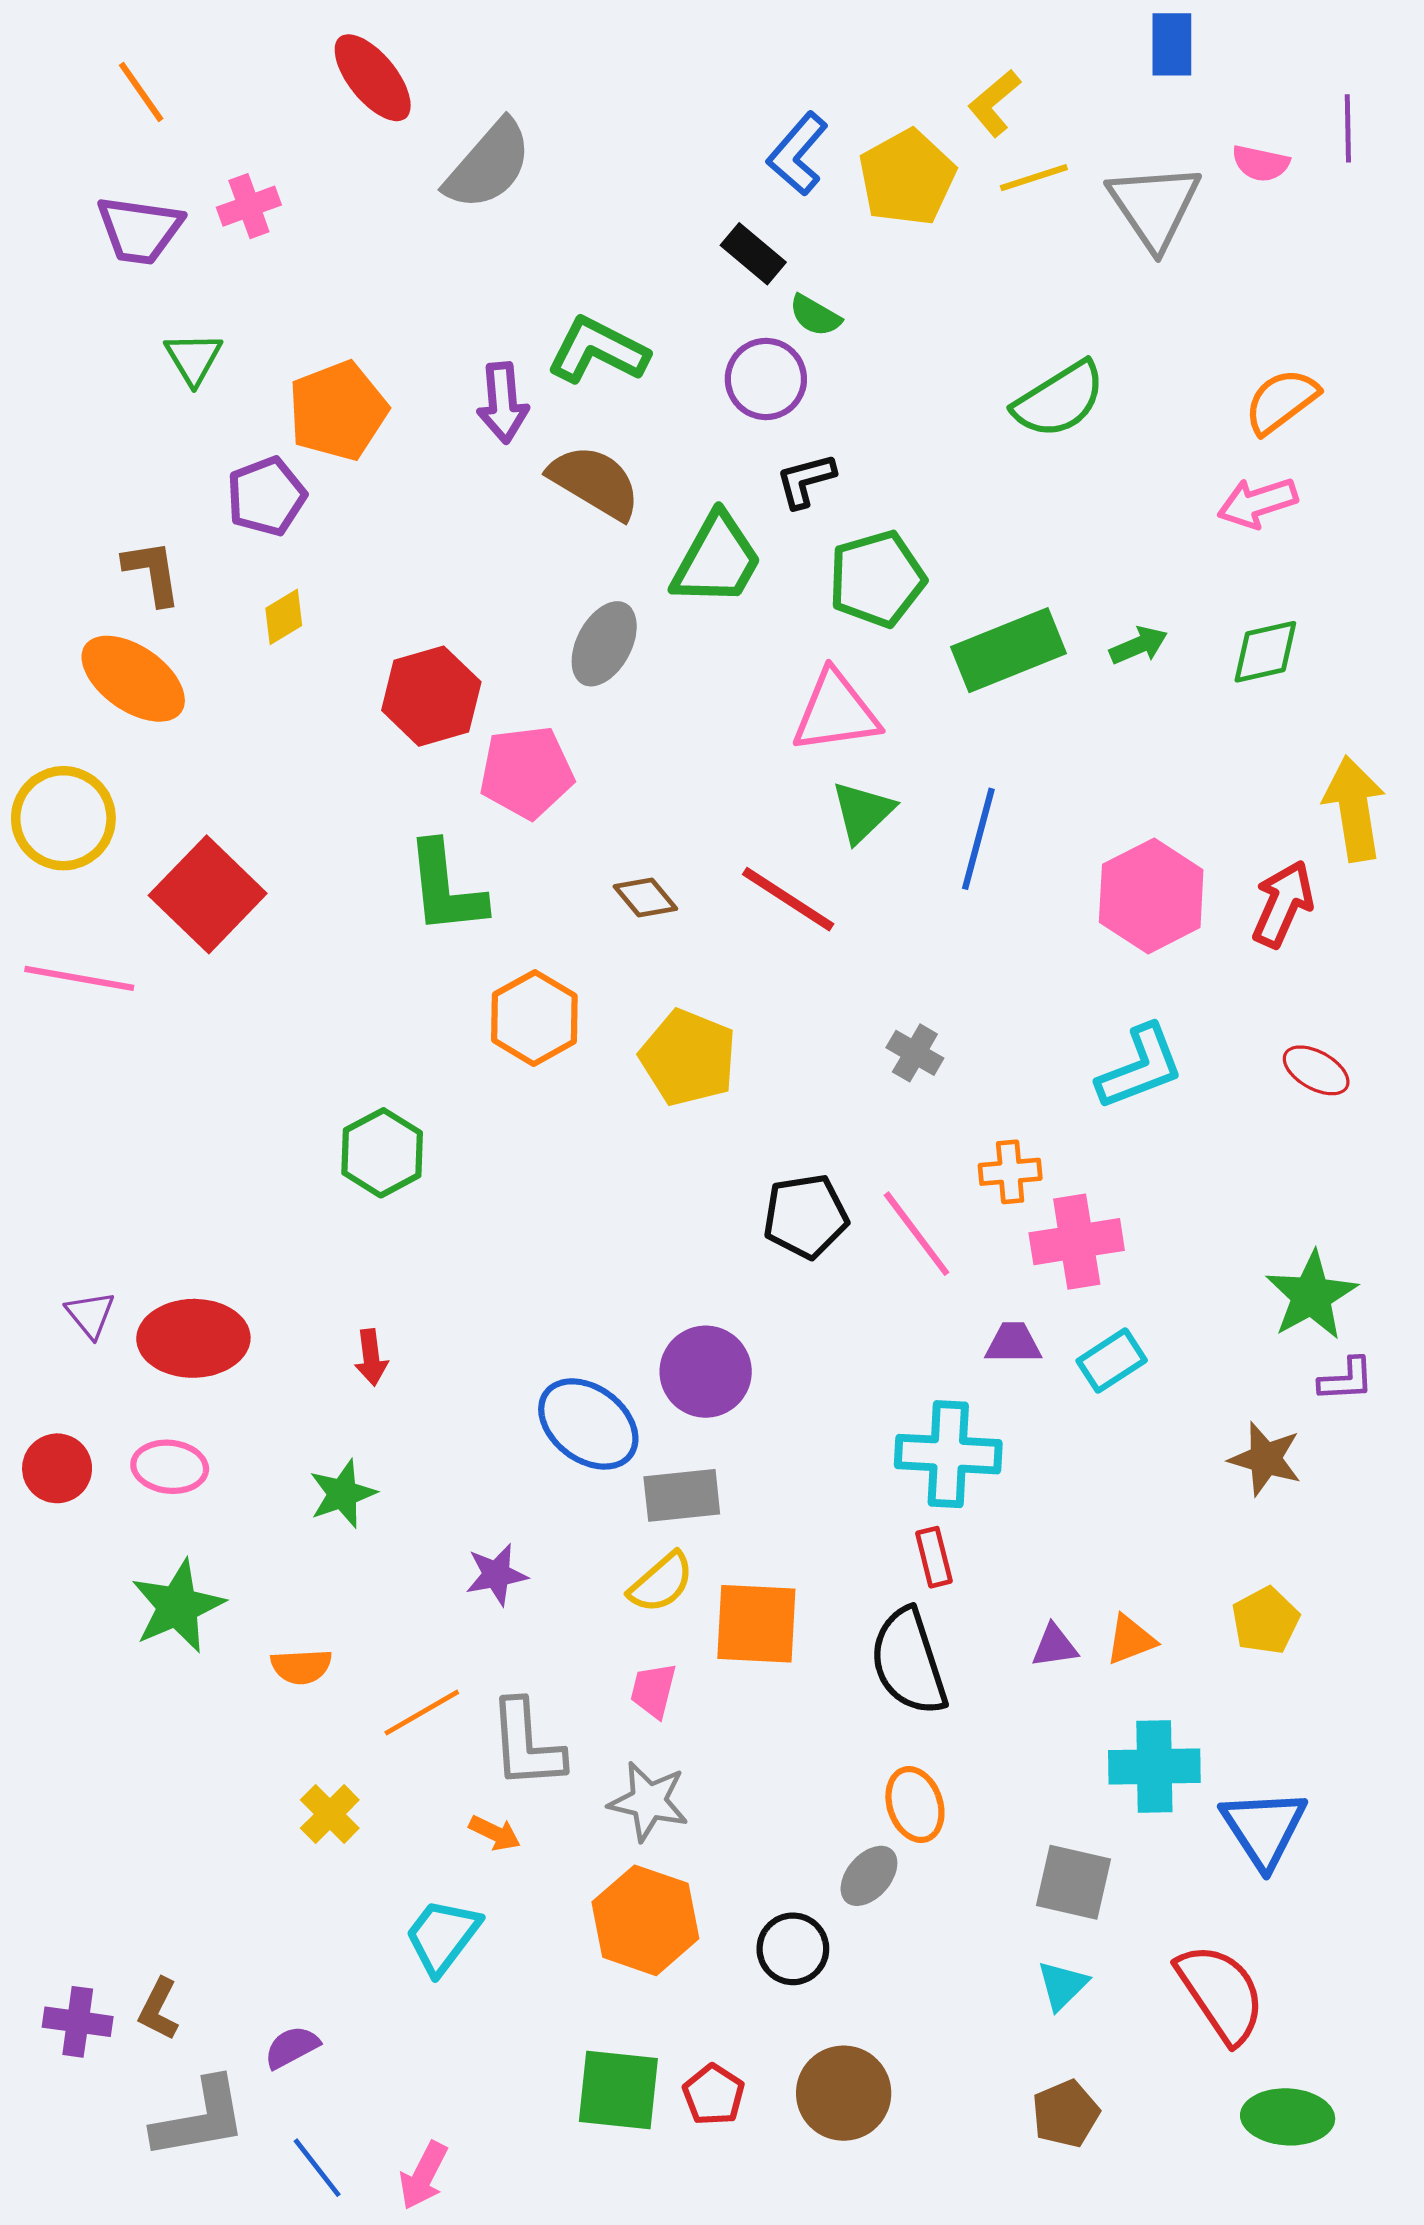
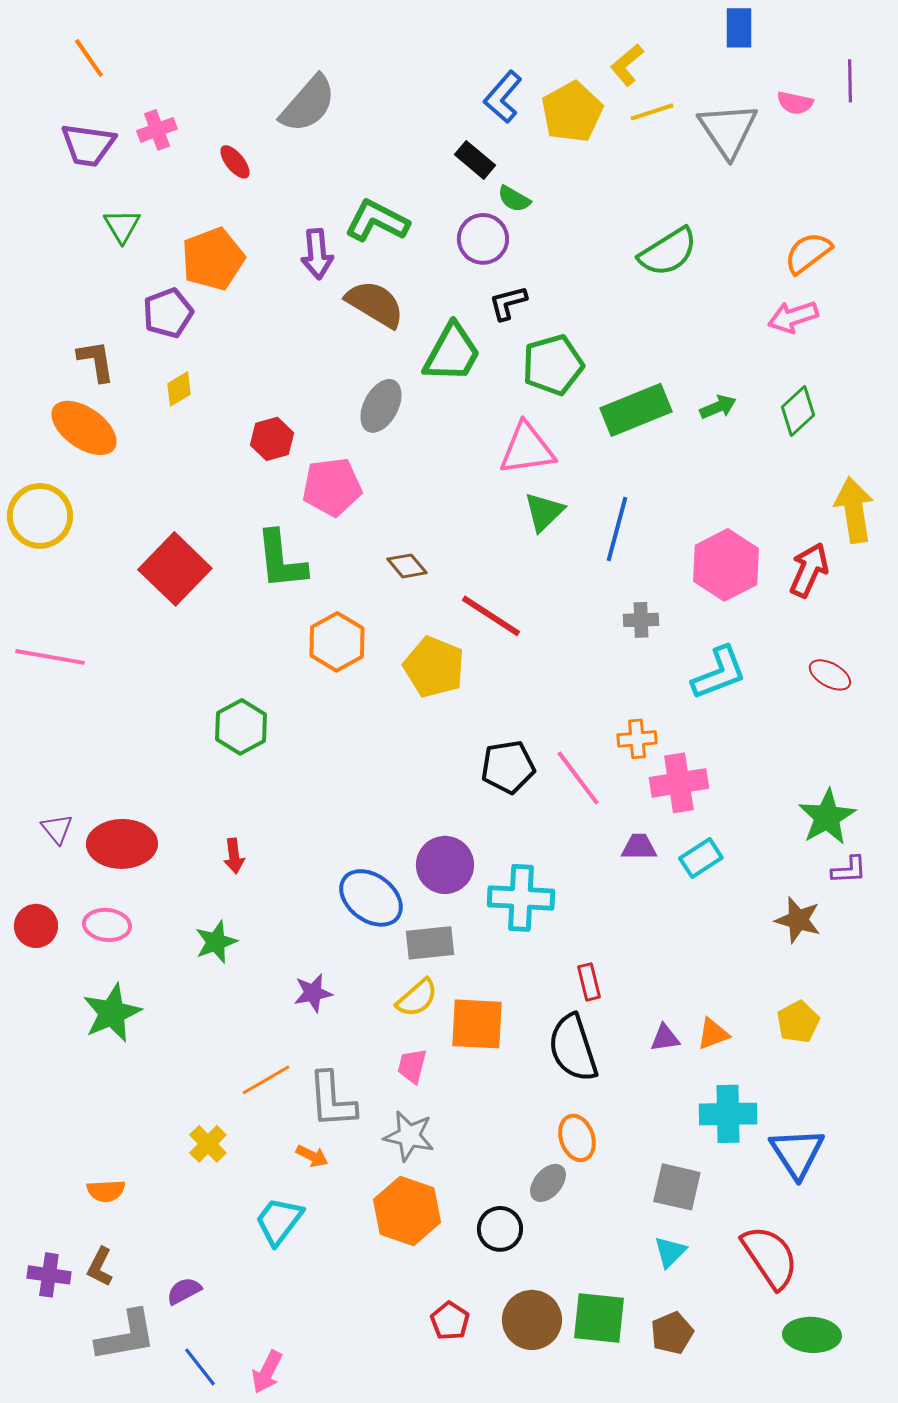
red ellipse: (373, 78) -> (235, 162), moved, size x0.6
green diamond: (1265, 652) -> (798, 411), turned -30
red hexagon: (431, 696) -> (272, 439), size x0.7
red square: (208, 894) -> (175, 569), moved
red line: (788, 899) -> (491, 616), moved
pink line: (79, 978) -> (50, 657), moved
gray cross: (915, 1053) -> (641, 620), moved, turned -32
cyan cross: (948, 1454) -> (521, 898), moved
orange semicircle: (301, 1667) -> (106, 1191), moved
green square: (618, 2090) -> (599, 1318), moved

